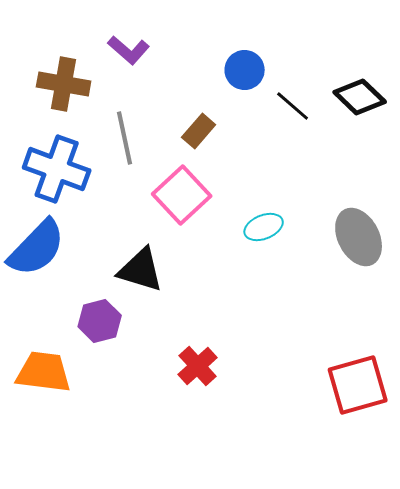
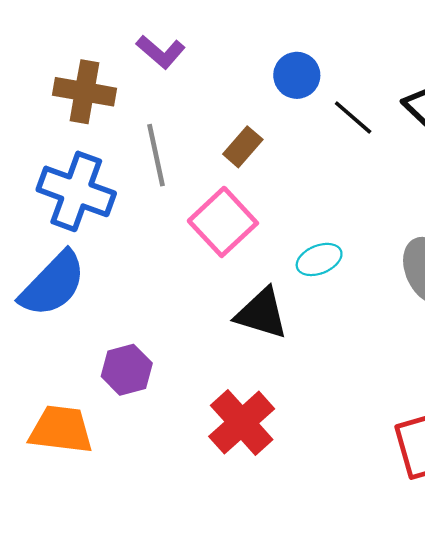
black triangle: (141, 270) -> (262, 313), moved
red cross: (198, 366) -> (242, 423), size x1.4

